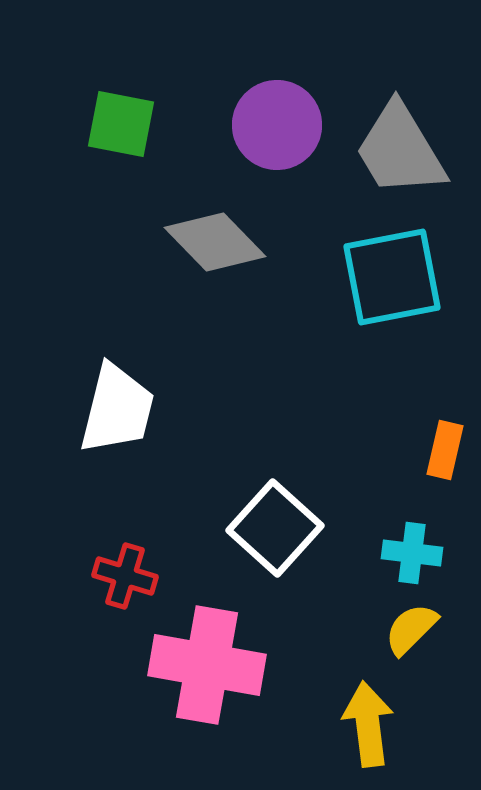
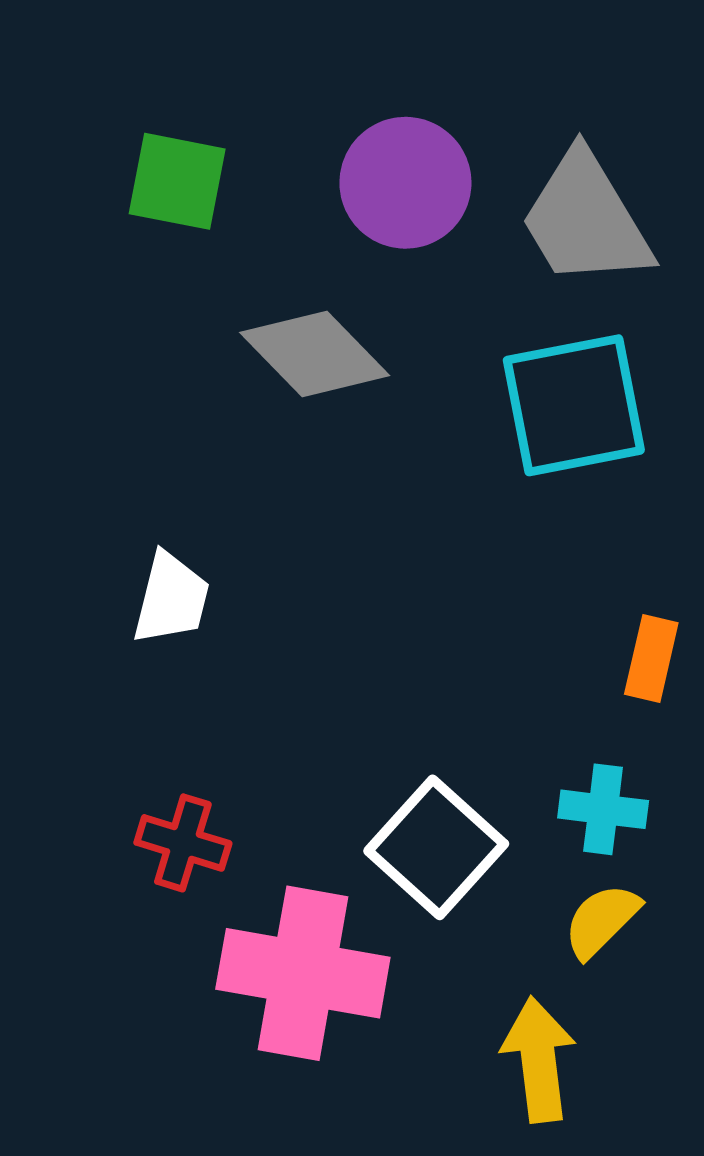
white trapezoid: (117, 409) -> (171, 598), size x0.7
white square: (275, 528) -> (436, 847), moved

